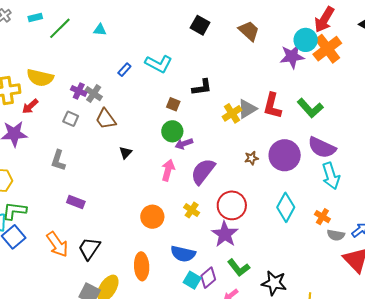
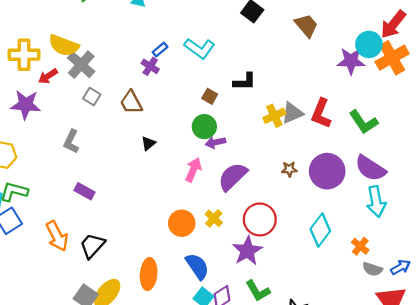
purple cross: (79, 91) -> (150, 66), moved
gray cross: (94, 94) -> (81, 65), moved, size x1.4
orange circle: (152, 217) -> (182, 223), moved
blue semicircle: (183, 254) -> (197, 266), turned -145

